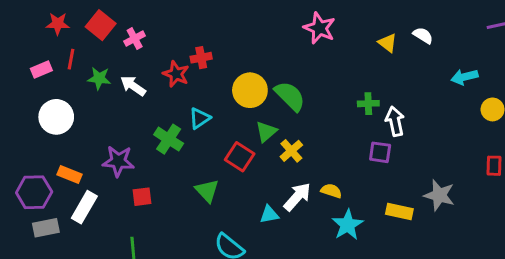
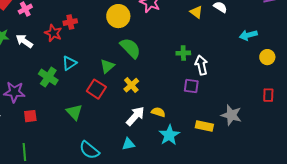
yellow circle: (250, 90) -> (118, 16), moved
green triangle: (266, 132) -> (107, 66), moved
cyan triangle: (269, 214) -> (128, 144), moved

